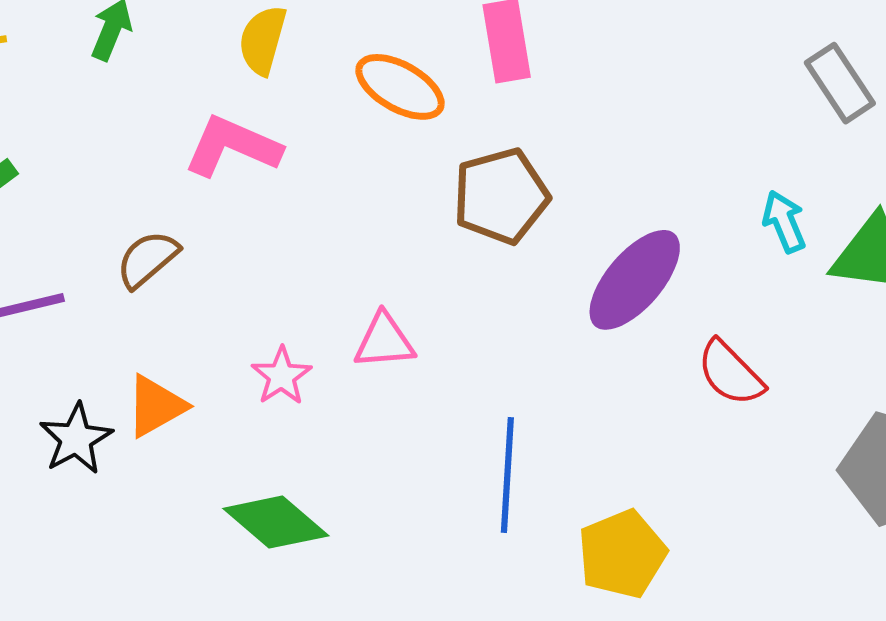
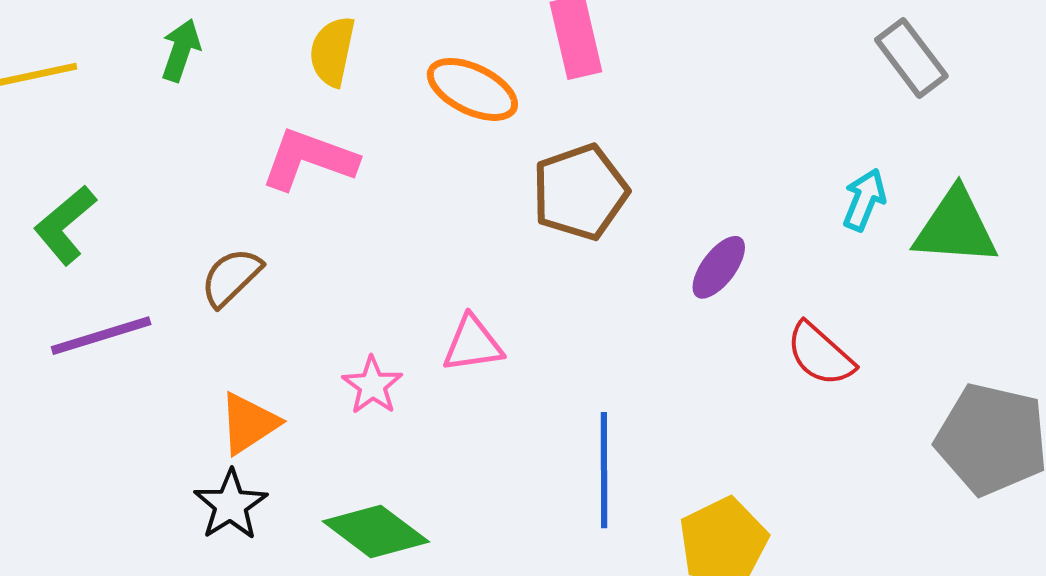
cyan arrow: (784, 222) -> (864, 200), turned 48
purple ellipse: (635, 280) -> (719, 267), size x0.6
black star: (76, 439) -> (231, 505), moved

